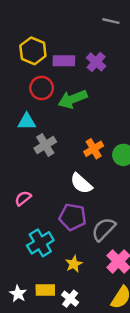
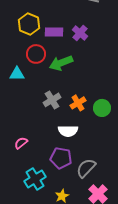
cyan triangle: (27, 121) -> (17, 74), moved
gray cross: (45, 145) -> (52, 100), moved
white semicircle: (81, 183) -> (68, 131), turned -42

